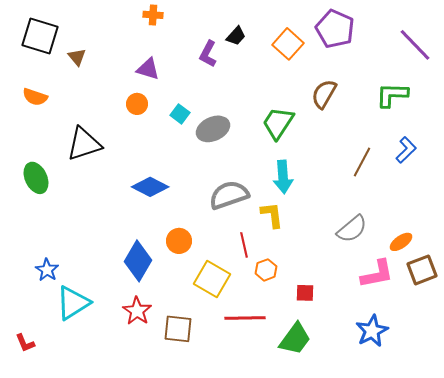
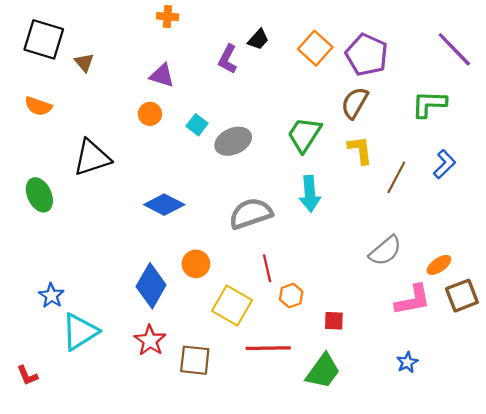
purple pentagon: (335, 29) -> (367, 55), moved
yellow L-shape: (272, 215) -> (360, 150), moved
blue star: (372, 331) -> (407, 362), size x0.6

